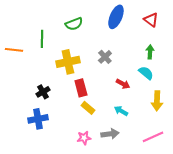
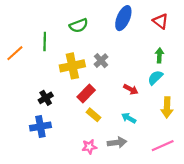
orange line: (14, 50) -> (15, 53), turned -48
gray cross: (105, 57) -> (101, 61), moved
cyan semicircle: (146, 73) -> (155, 78), turned -84
red rectangle: (81, 88) -> (86, 94), turned 60

